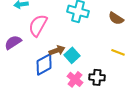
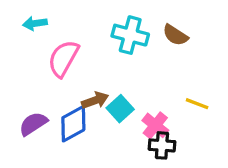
brown semicircle: (116, 18) -> (175, 35), moved
purple semicircle: (13, 42) -> (33, 124), moved
pink cross: (75, 79) -> (155, 125), moved

